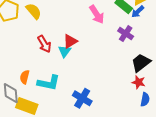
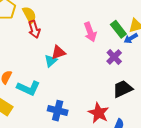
red arrow: (44, 44) -> (34, 29), moved
red star: (139, 82) -> (99, 113), moved, size x1.5
blue cross: (82, 98) -> (58, 111), turned -30

